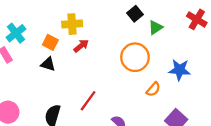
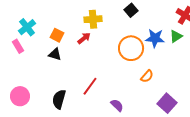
yellow cross: (72, 24) -> (93, 19), moved
green triangle: (156, 27) -> (176, 36), moved
blue star: (180, 70) -> (155, 38), moved

